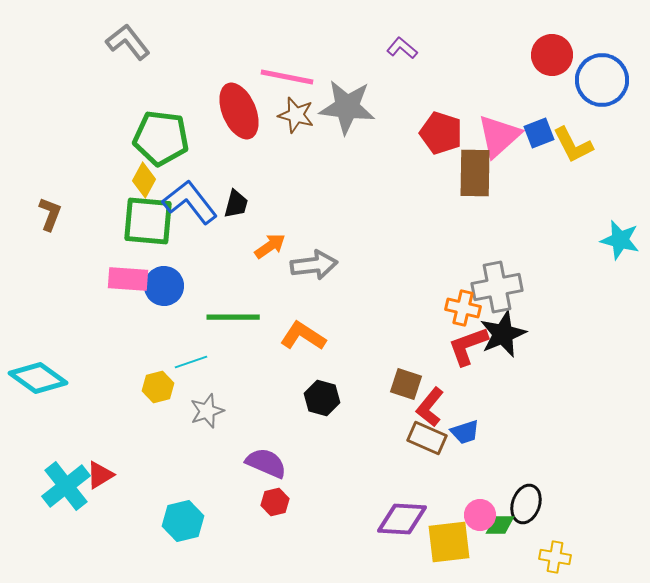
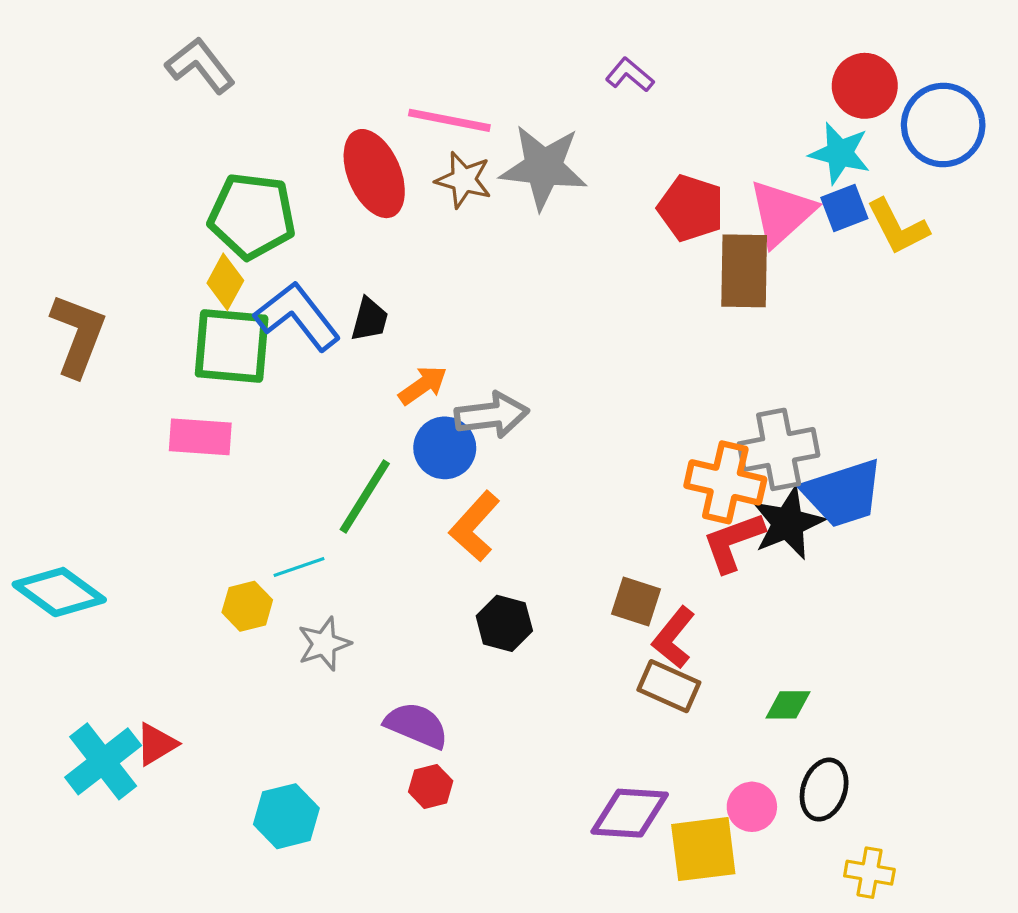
brown L-shape: (50, 214) -> (78, 335), size x1.6
cyan star: (620, 240) -> (840, 153), moved
blue circle: (164, 286) -> (445, 448), moved
orange cross: (463, 308) -> (725, 482), size x1.4
green line: (233, 317) -> (365, 496), turned -58
orange L-shape: (303, 336) -> (475, 526), turned -81
blue trapezoid: (465, 432) -> (843, 493), moved, size x1.8
green diamond: (500, 525) -> (788, 705), moved

